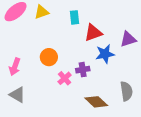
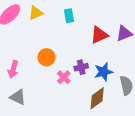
red triangle: (93, 33) -> (99, 35), moved
blue star: (105, 54) -> (104, 72), moved
brown diamond: (96, 102) -> (97, 98), turned -75

